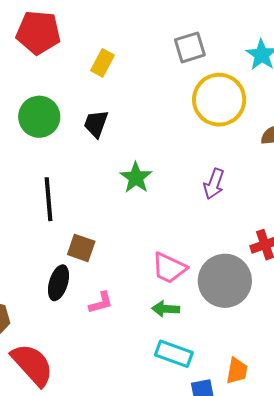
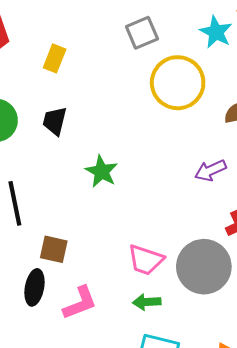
purple arrow: (214, 184) -> (210, 170), moved, turned 52
pink L-shape: (101, 303) -> (80, 303), size x1.4

